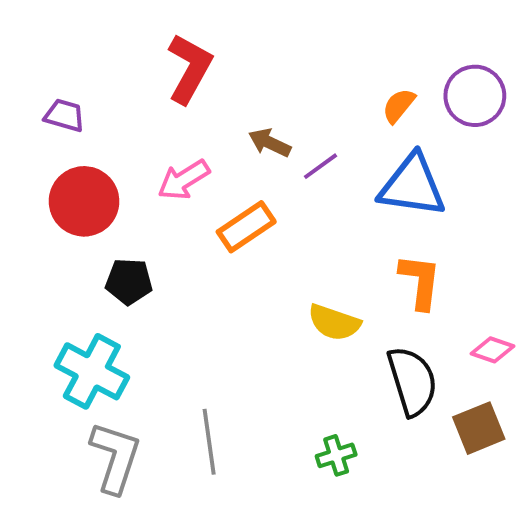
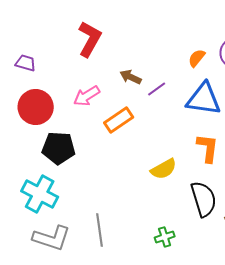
black pentagon: (129, 281) -> (59, 148), size x1.4
yellow semicircle: (334, 323) -> (164, 169), turned -48
gray L-shape: (115, 457) -> (52, 238), turned 90

